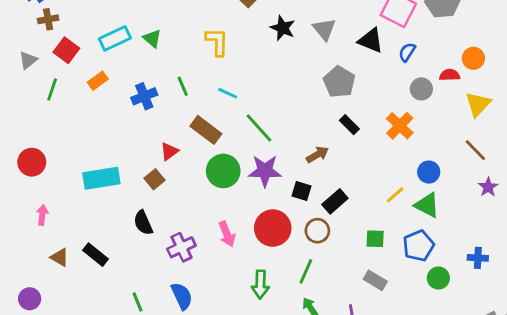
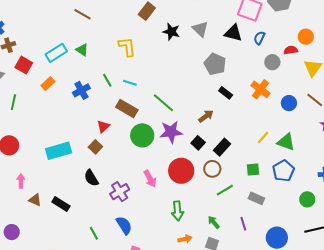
green line: (52, 90) -> (13, 102), moved
cyan line: (228, 93) -> (130, 83), moved
blue circle: (429, 172) -> (289, 103), moved
black square: (302, 191) -> (198, 143), turned 32
brown triangle: (60, 257) -> (35, 200), moved
green line: (306, 271) -> (225, 190), moved, turned 42
green circle: (438, 278) -> (307, 199), moved
purple circle: (30, 299) -> (12, 232), moved

